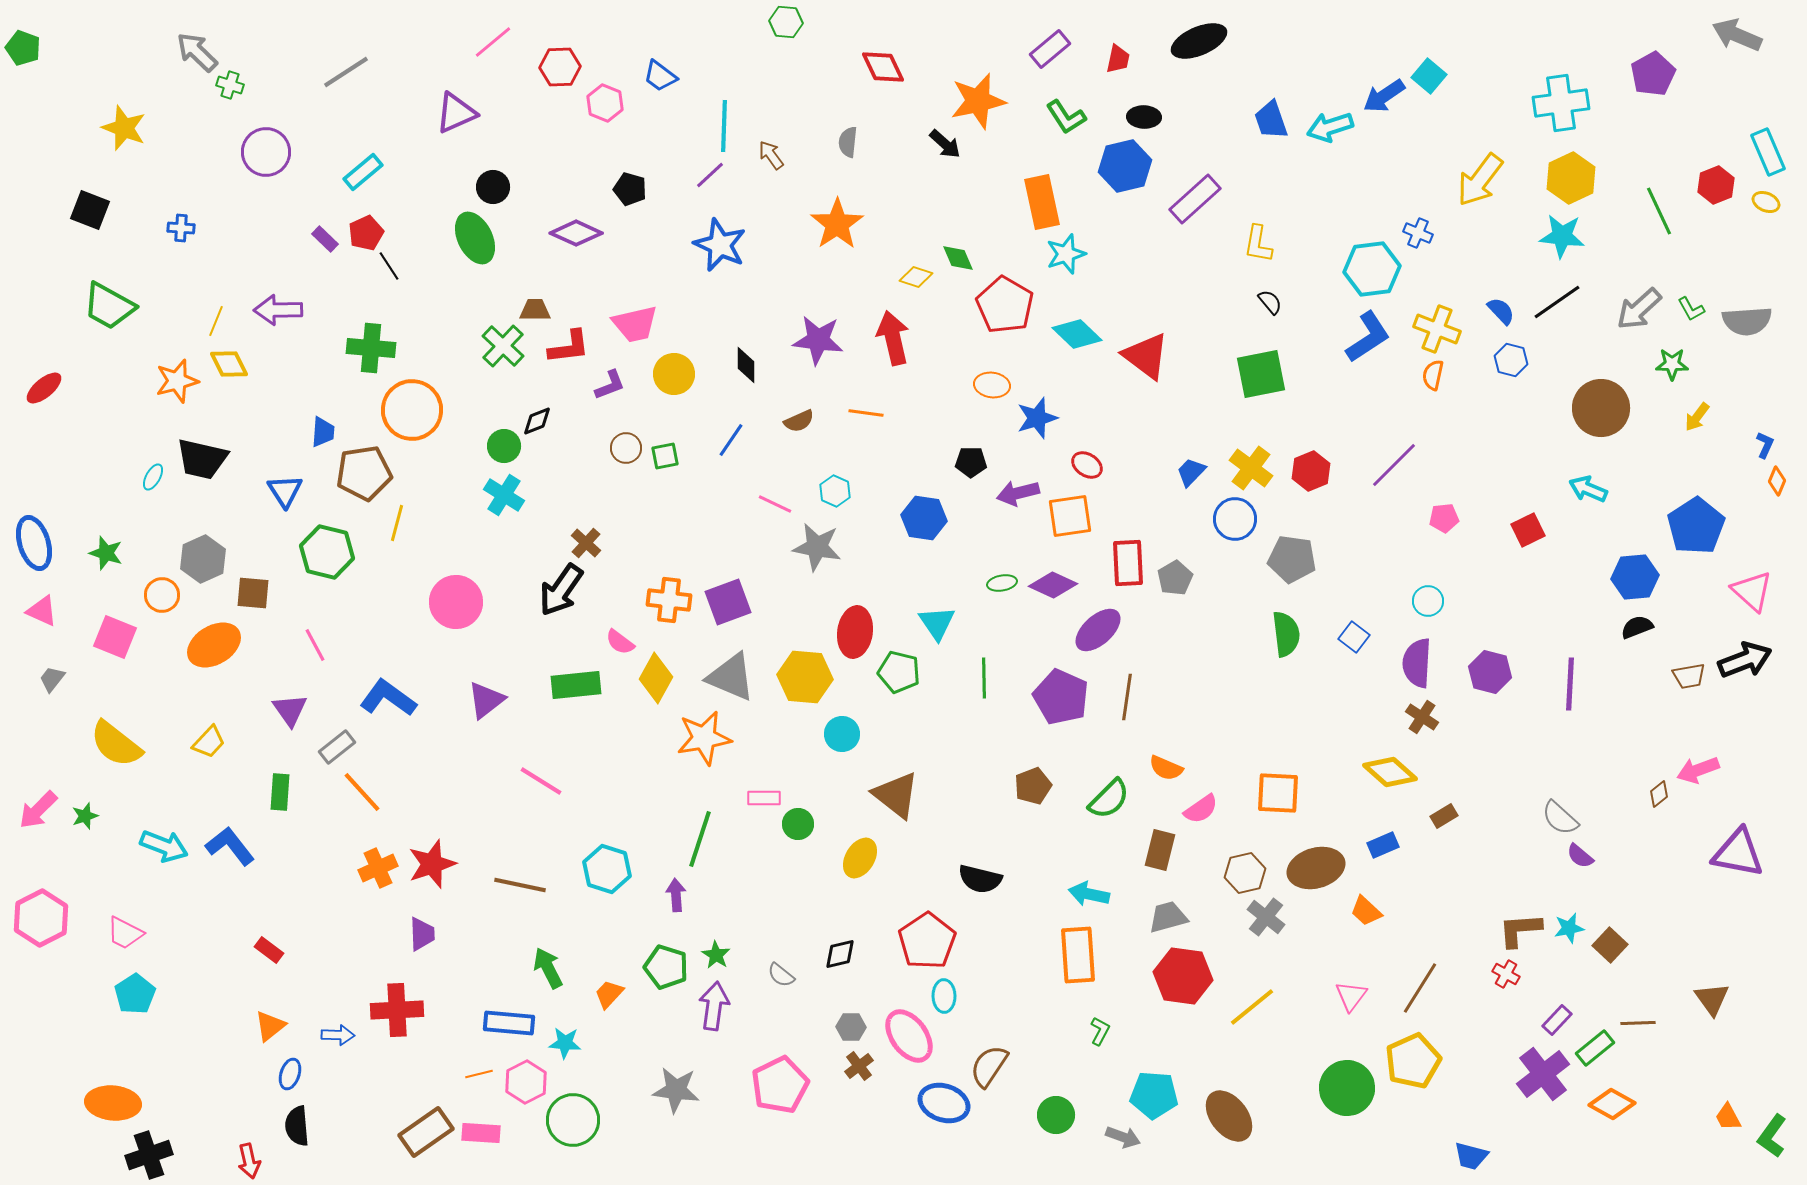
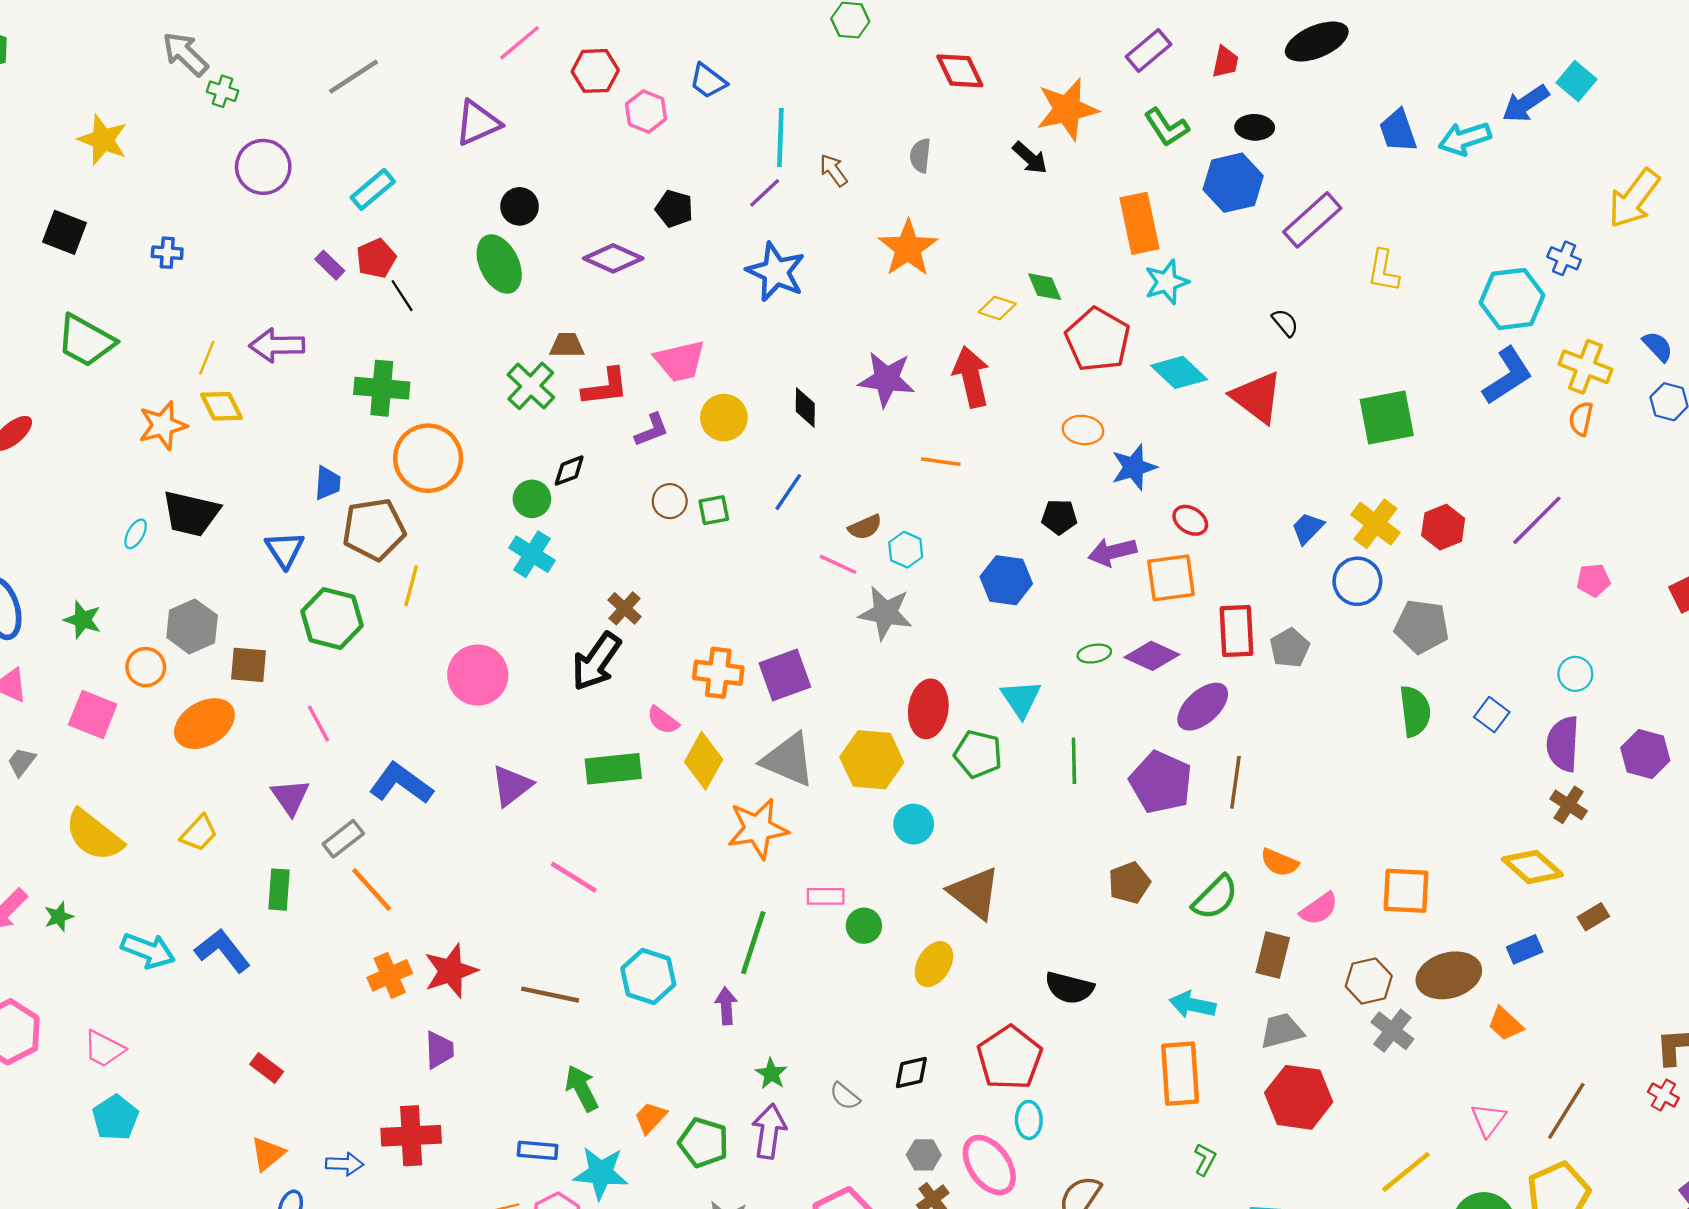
black semicircle: (1270, 302) -> (1285, 323), moved
brown semicircle: (799, 421) -> (865, 527), moved
green pentagon: (666, 967) -> (704, 1142), moved
yellow line: (1252, 1007) -> (1406, 1172), moved
blue rectangle: (509, 1023) -> (538, 1150), size x0.7
cyan star: (565, 1043) -> (601, 1173), size x1.5

